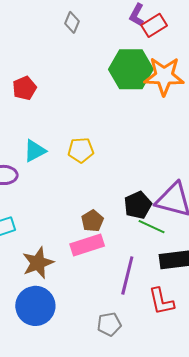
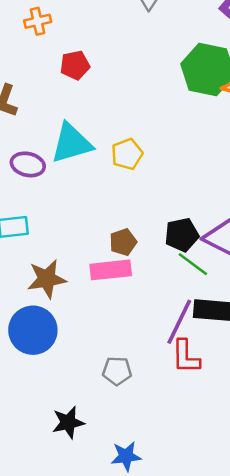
yellow pentagon: (81, 150) -> (127, 154), turned -30
cyan triangle: (35, 151) -> (71, 143), size x1.5
purple line: (127, 276) -> (179, 322), moved

